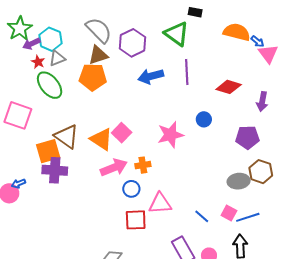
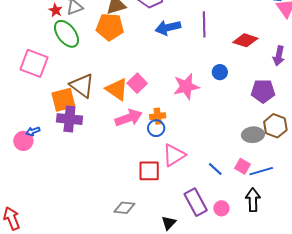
blue circle: (131, 189) -> (156, 128), moved
pink triangle: (160, 203) -> (174, 155), turned -30

